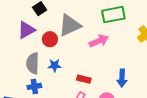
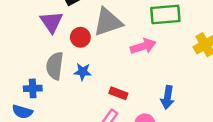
purple triangle: (26, 30) -> (51, 22), turned -42
blue cross: (34, 86) -> (33, 88), moved

